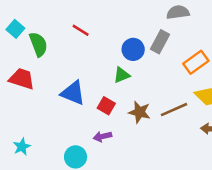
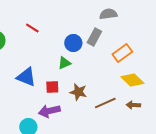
red square: (106, 106) -> (52, 87), turned -32
brown line: (174, 110) -> (105, 103), moved
purple arrow: (102, 136) -> (49, 111), size x1.5

